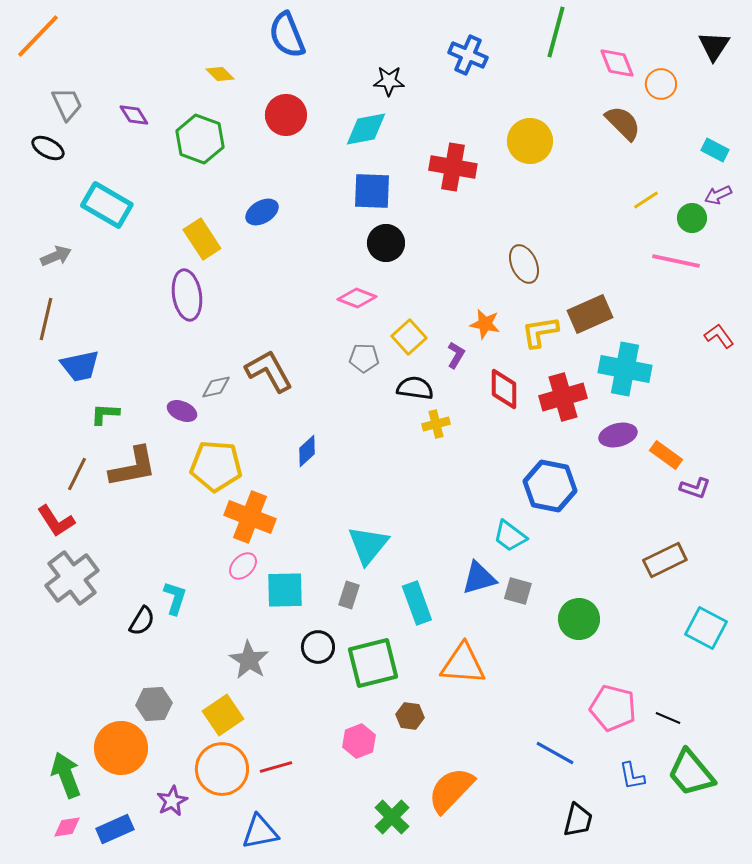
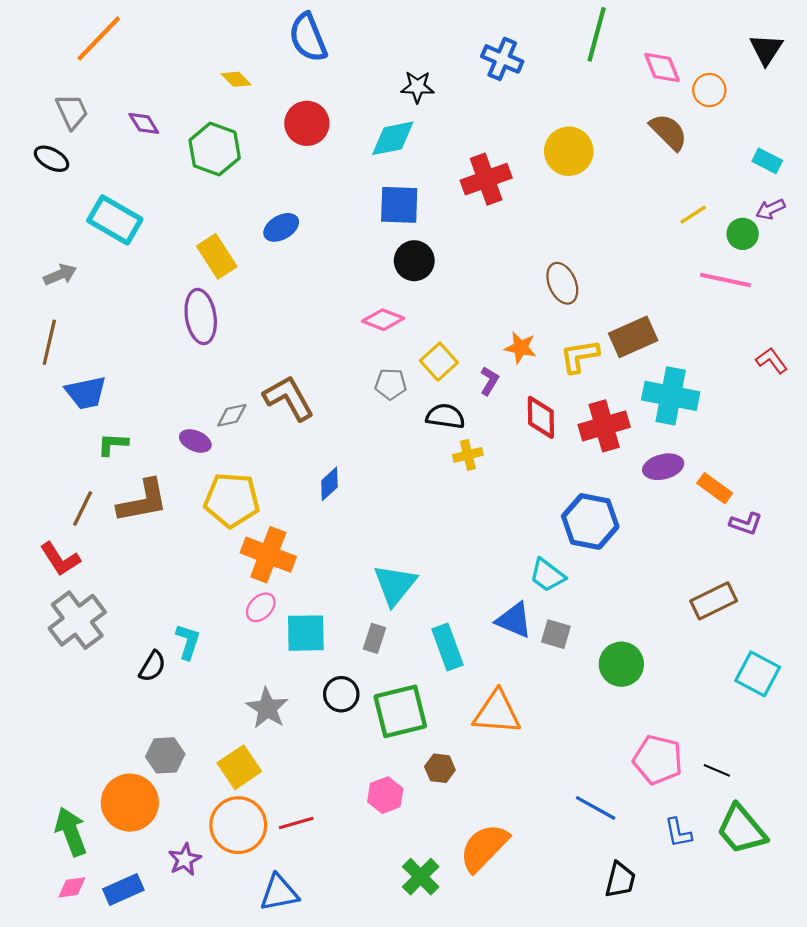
orange line: (38, 36) -> (99, 39), moved
red cross: (453, 167) -> (486, 179), turned -30
blue triangle: (479, 578) -> (514, 620), turned 39

